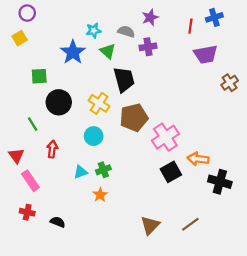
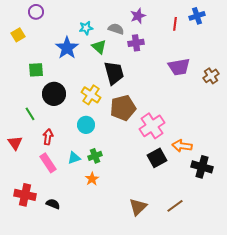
purple circle: (27, 13) -> (36, 12), moved
purple trapezoid: (206, 54) -> (179, 67), moved
pink rectangle: (30, 181) -> (48, 163), moved
red cross: (27, 212) -> (25, 195), size x1.5

